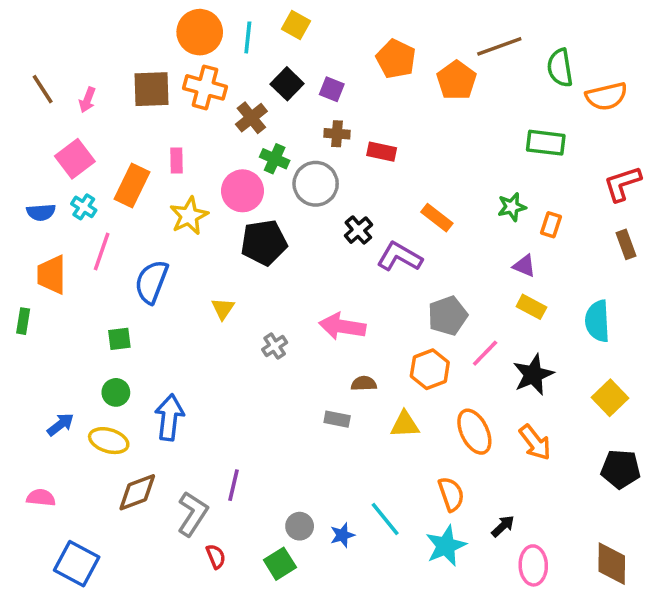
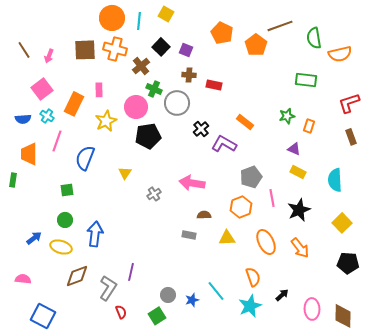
pink line: (485, 353) -> (272, 198), turned -54
pink ellipse: (533, 565) -> (312, 309), moved

